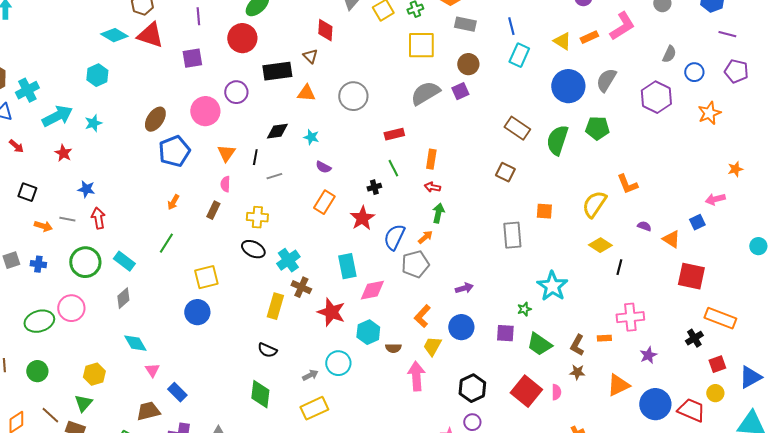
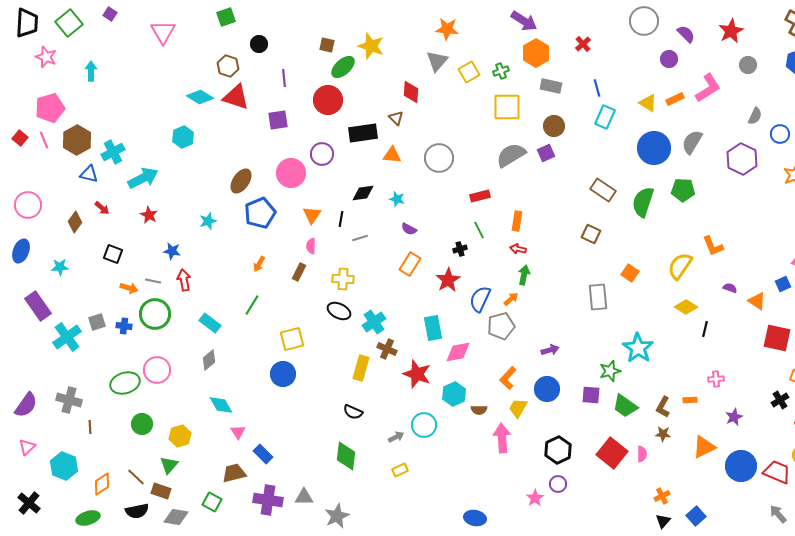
cyan star: (93, 123) -> (208, 221), moved
orange square: (544, 211) -> (630, 273), turned 30
green circle: (85, 262) -> (155, 314), moved
green star: (524, 309) -> (610, 371), size x1.5
pink cross: (630, 317) -> (716, 379), size x0.6
green circle: (37, 371) -> (142, 424), moved
yellow rectangle: (314, 408) -> (400, 470), size x0.6

